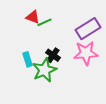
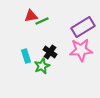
red triangle: (33, 17) -> (31, 16), turned -32
green star: (45, 70) -> (42, 66), size x0.7

